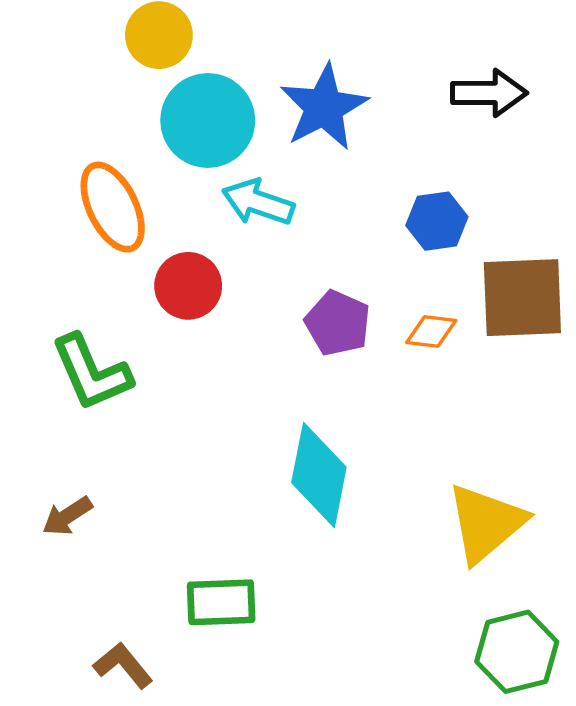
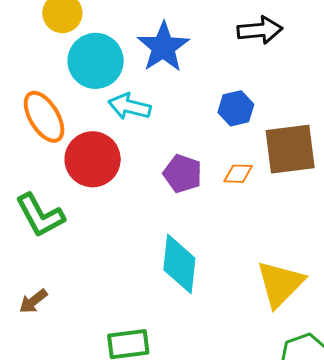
red circle: (188, 286) -> (93, 159), size x1.4

